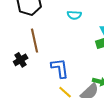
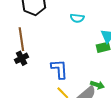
brown line: (34, 41) -> (21, 39), moved

